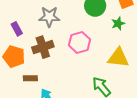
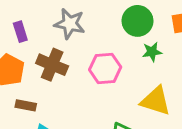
green star: (118, 23) -> (152, 52), moved
brown cross: (43, 47) -> (52, 65), turned 30

